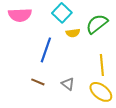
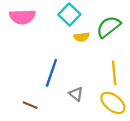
blue line: (46, 50) -> (51, 73), moved
brown line: (38, 82) -> (30, 105), moved

